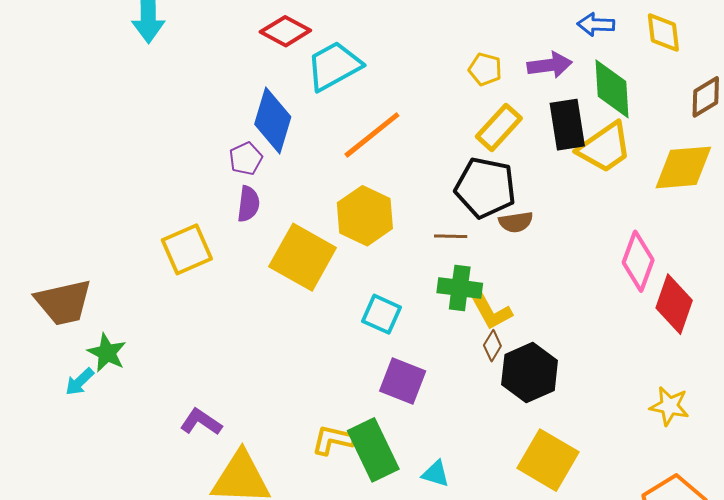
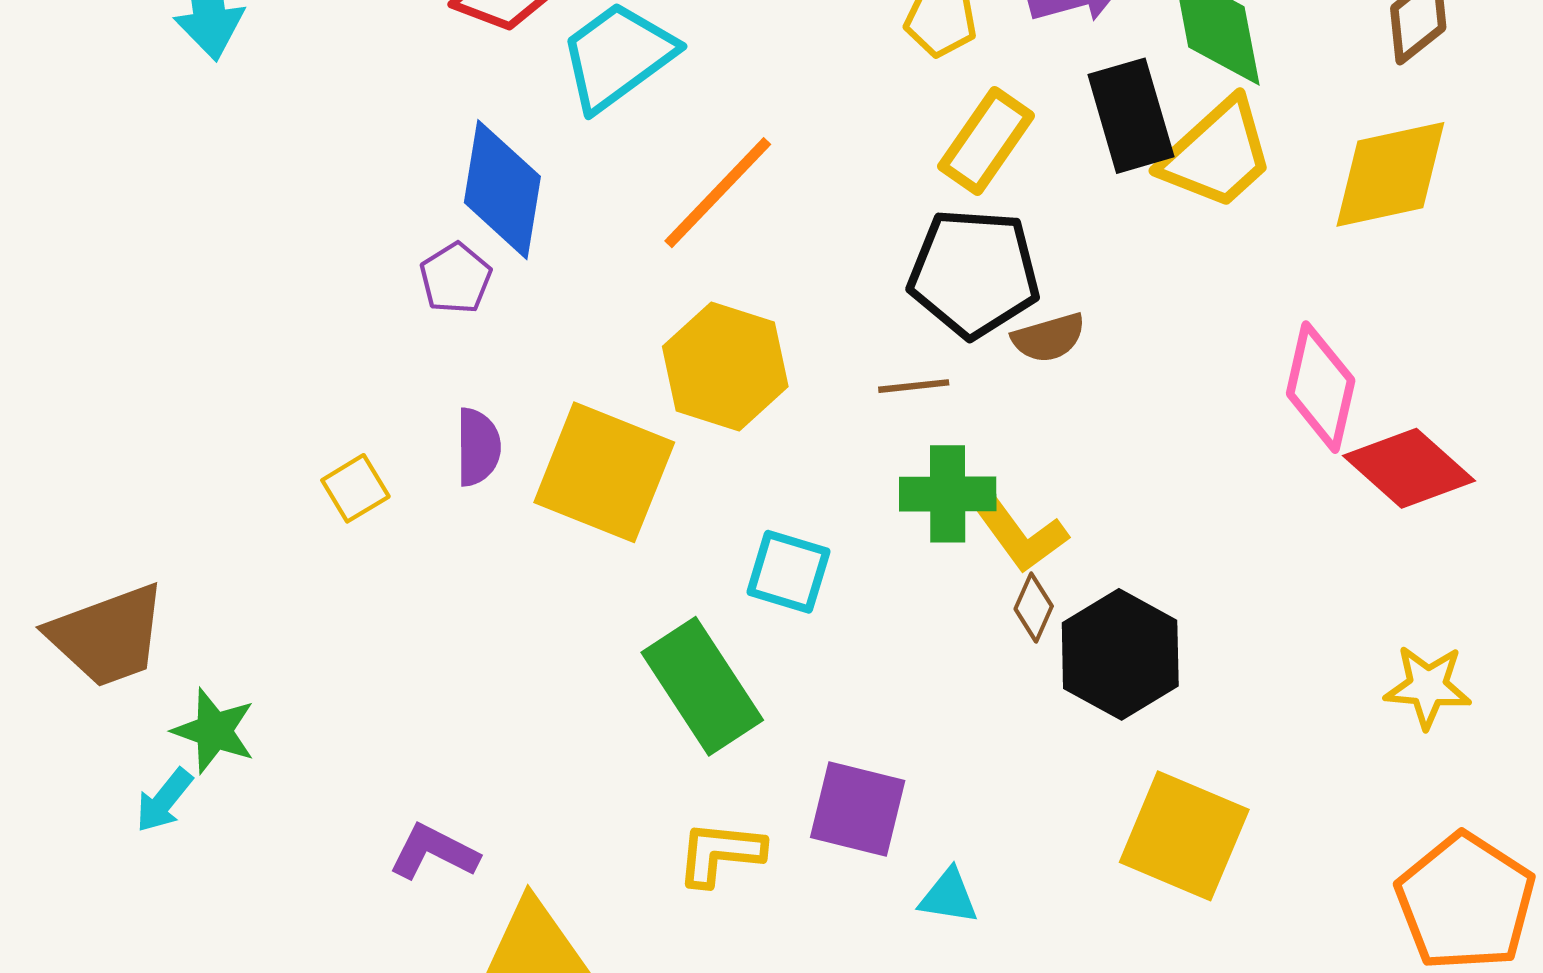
purple semicircle: (248, 204) -> (478, 447), moved
yellow square: (187, 249) -> (355, 488), size x0.6
red diamond: (674, 304) -> (1409, 468), turned -60
purple square: (403, 381) -> (858, 809), moved
green rectangle: (373, 450) -> (702, 686), moved

